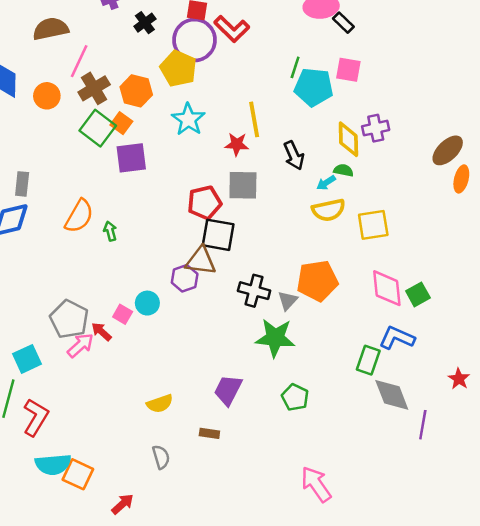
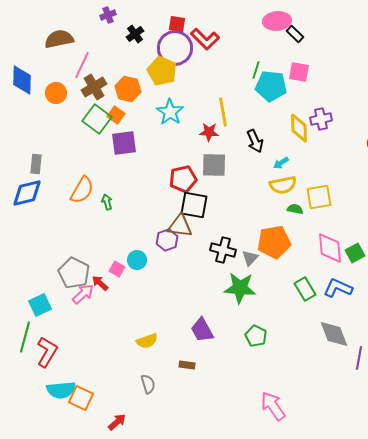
green semicircle: (343, 170) -> (295, 209), moved
green rectangle: (368, 360) -> (305, 289), moved, turned -50
purple trapezoid: (228, 390) -> (202, 330), turned -56

